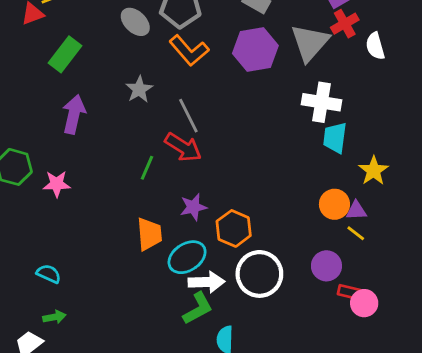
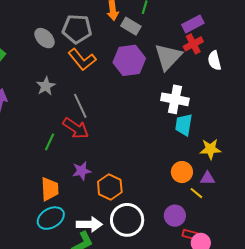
yellow star: (374, 171) -> (210, 149), turned 30
purple triangle: (356, 211) -> (207, 178), moved
cyan ellipse: (187, 257) -> (51, 218), moved

